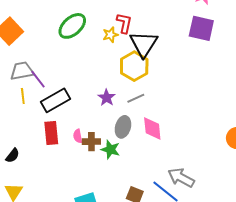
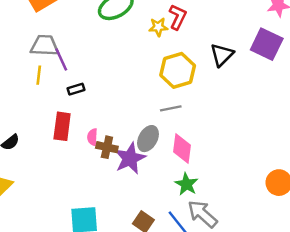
black triangle: (144, 44) -> (222, 55), moved, size x0.7
purple star: (107, 98) -> (130, 158), moved, size x1.5
black rectangle: (56, 100) -> (76, 89), size x0.5
green star: (110, 149) -> (186, 184), moved

